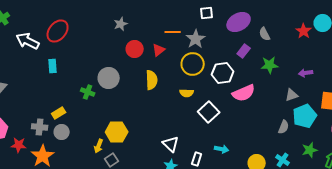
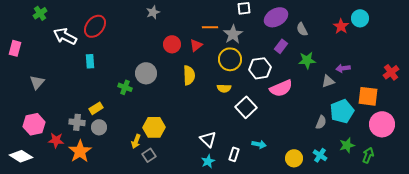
gray star: (121, 24) -> (153, 12), moved
gray triangle: (292, 95) -> (328, 81), moved

